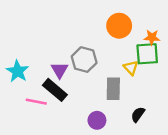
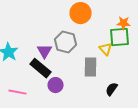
orange circle: (119, 26) -> (80, 13), moved
pink line: (36, 102) -> (18, 92), moved
purple circle: (97, 120) -> (56, 85), moved

